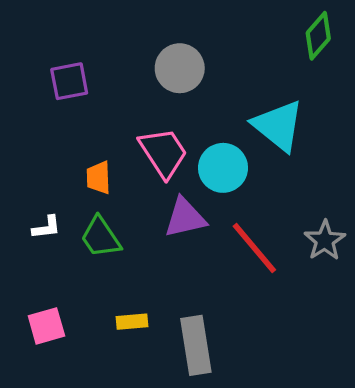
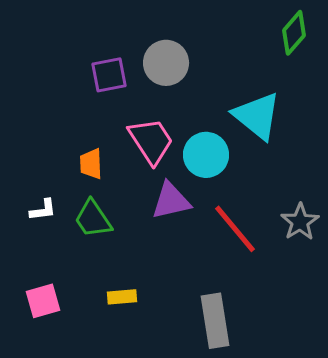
purple square: (69, 81) -> (109, 75), moved
gray rectangle: (196, 345) -> (215, 321), moved

